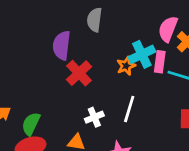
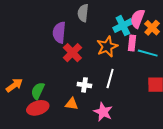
cyan cross: (142, 54) -> (123, 26), moved
orange star: (126, 66) -> (107, 47), size x1.5
white cross: (94, 117) -> (84, 85), turned 32

